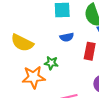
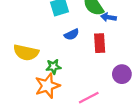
green star: (51, 63) -> (53, 67), moved

